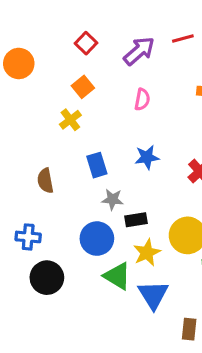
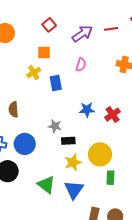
orange square: (83, 87) -> (44, 53), turned 32
blue star: (147, 157) -> (87, 110), moved
blue rectangle: (97, 165) -> (56, 83), moved
blue circle: (97, 239) -> (25, 144), moved
green triangle: (117, 276) -> (46, 185), moved

